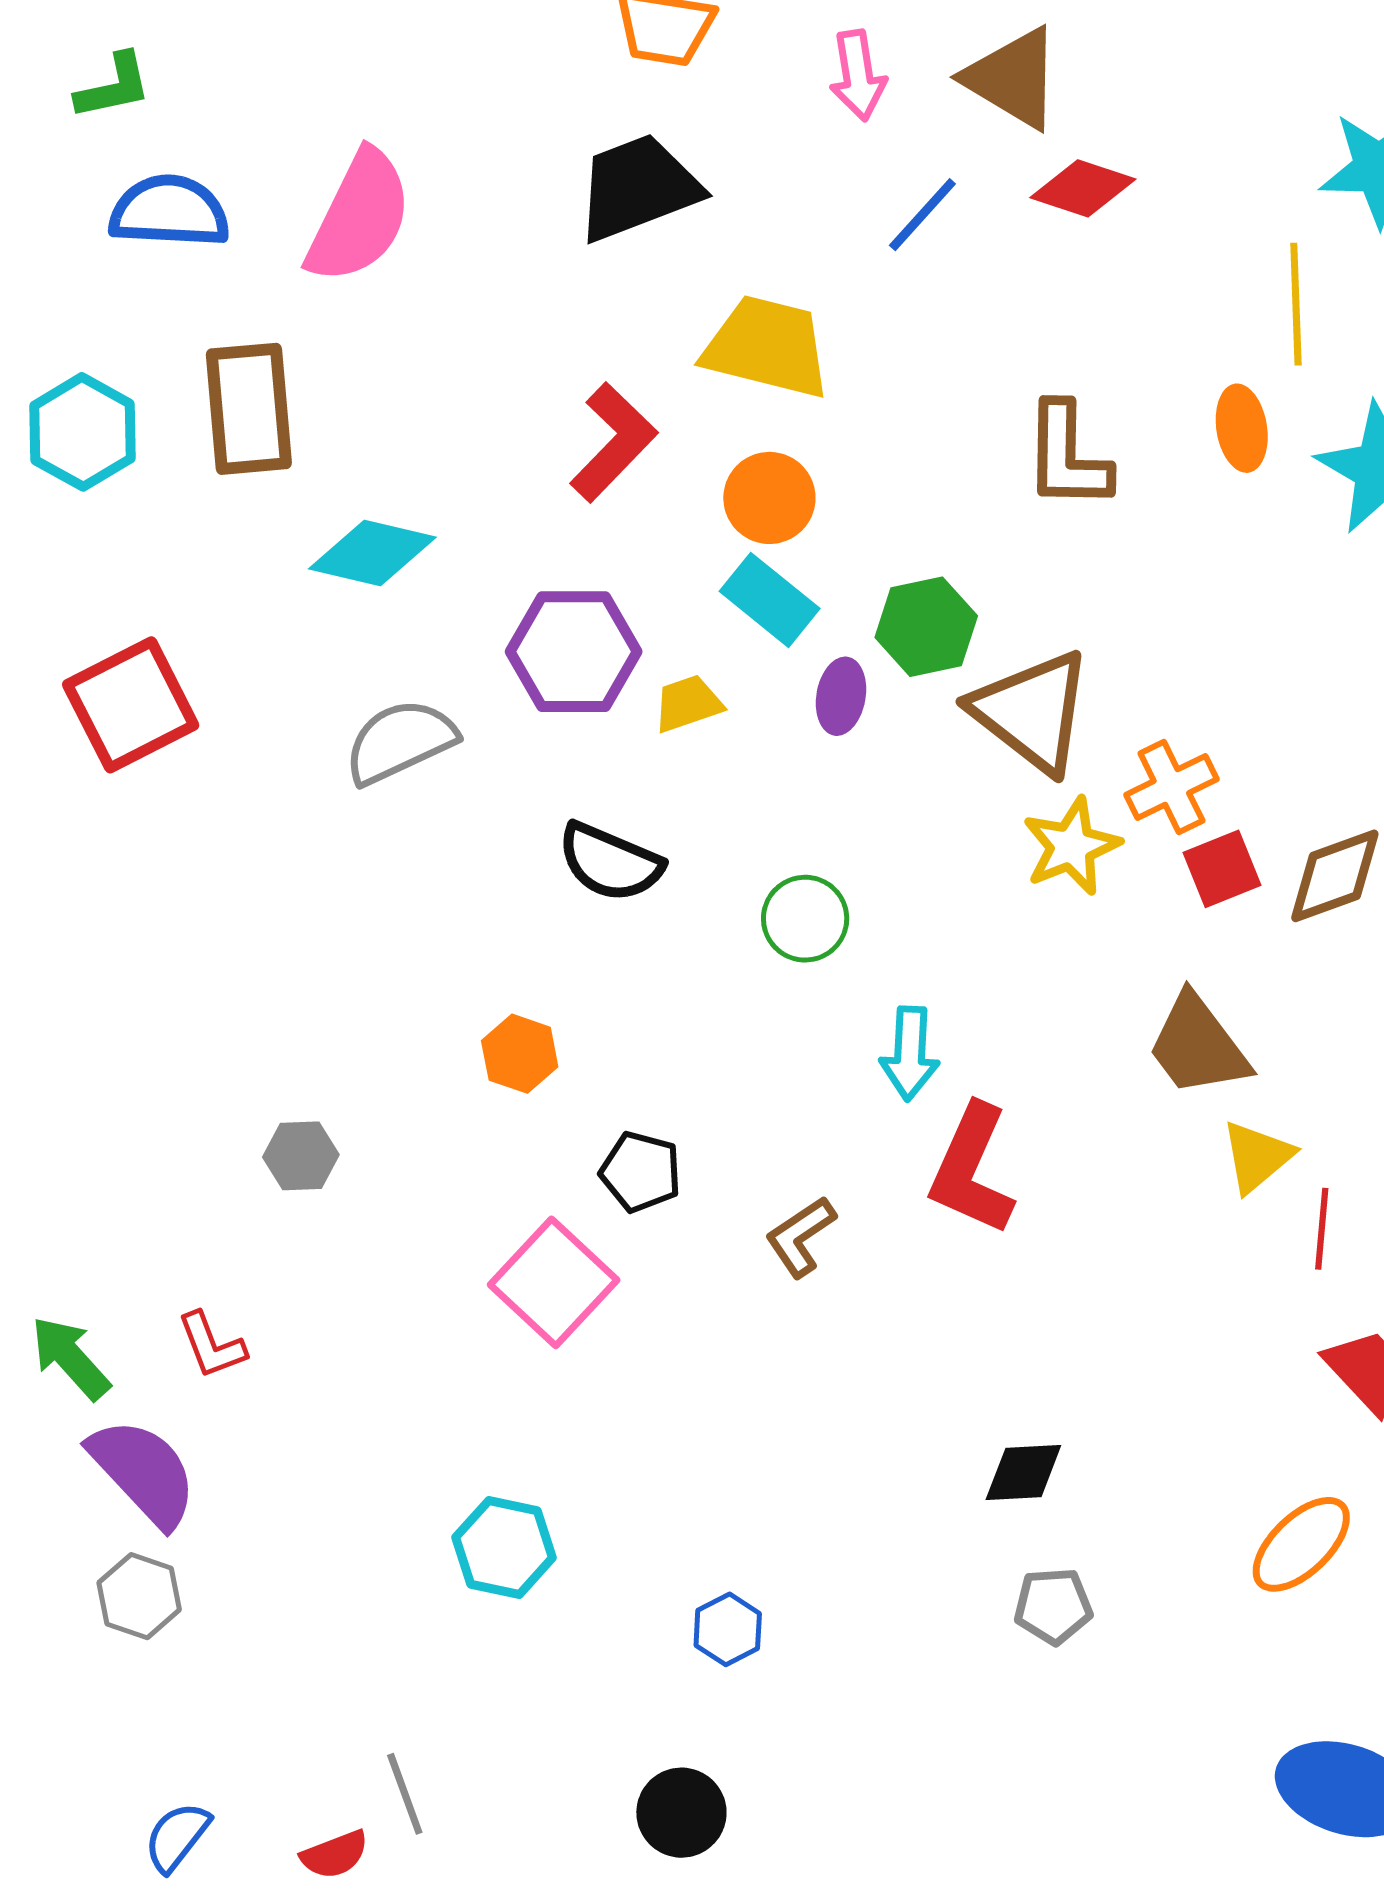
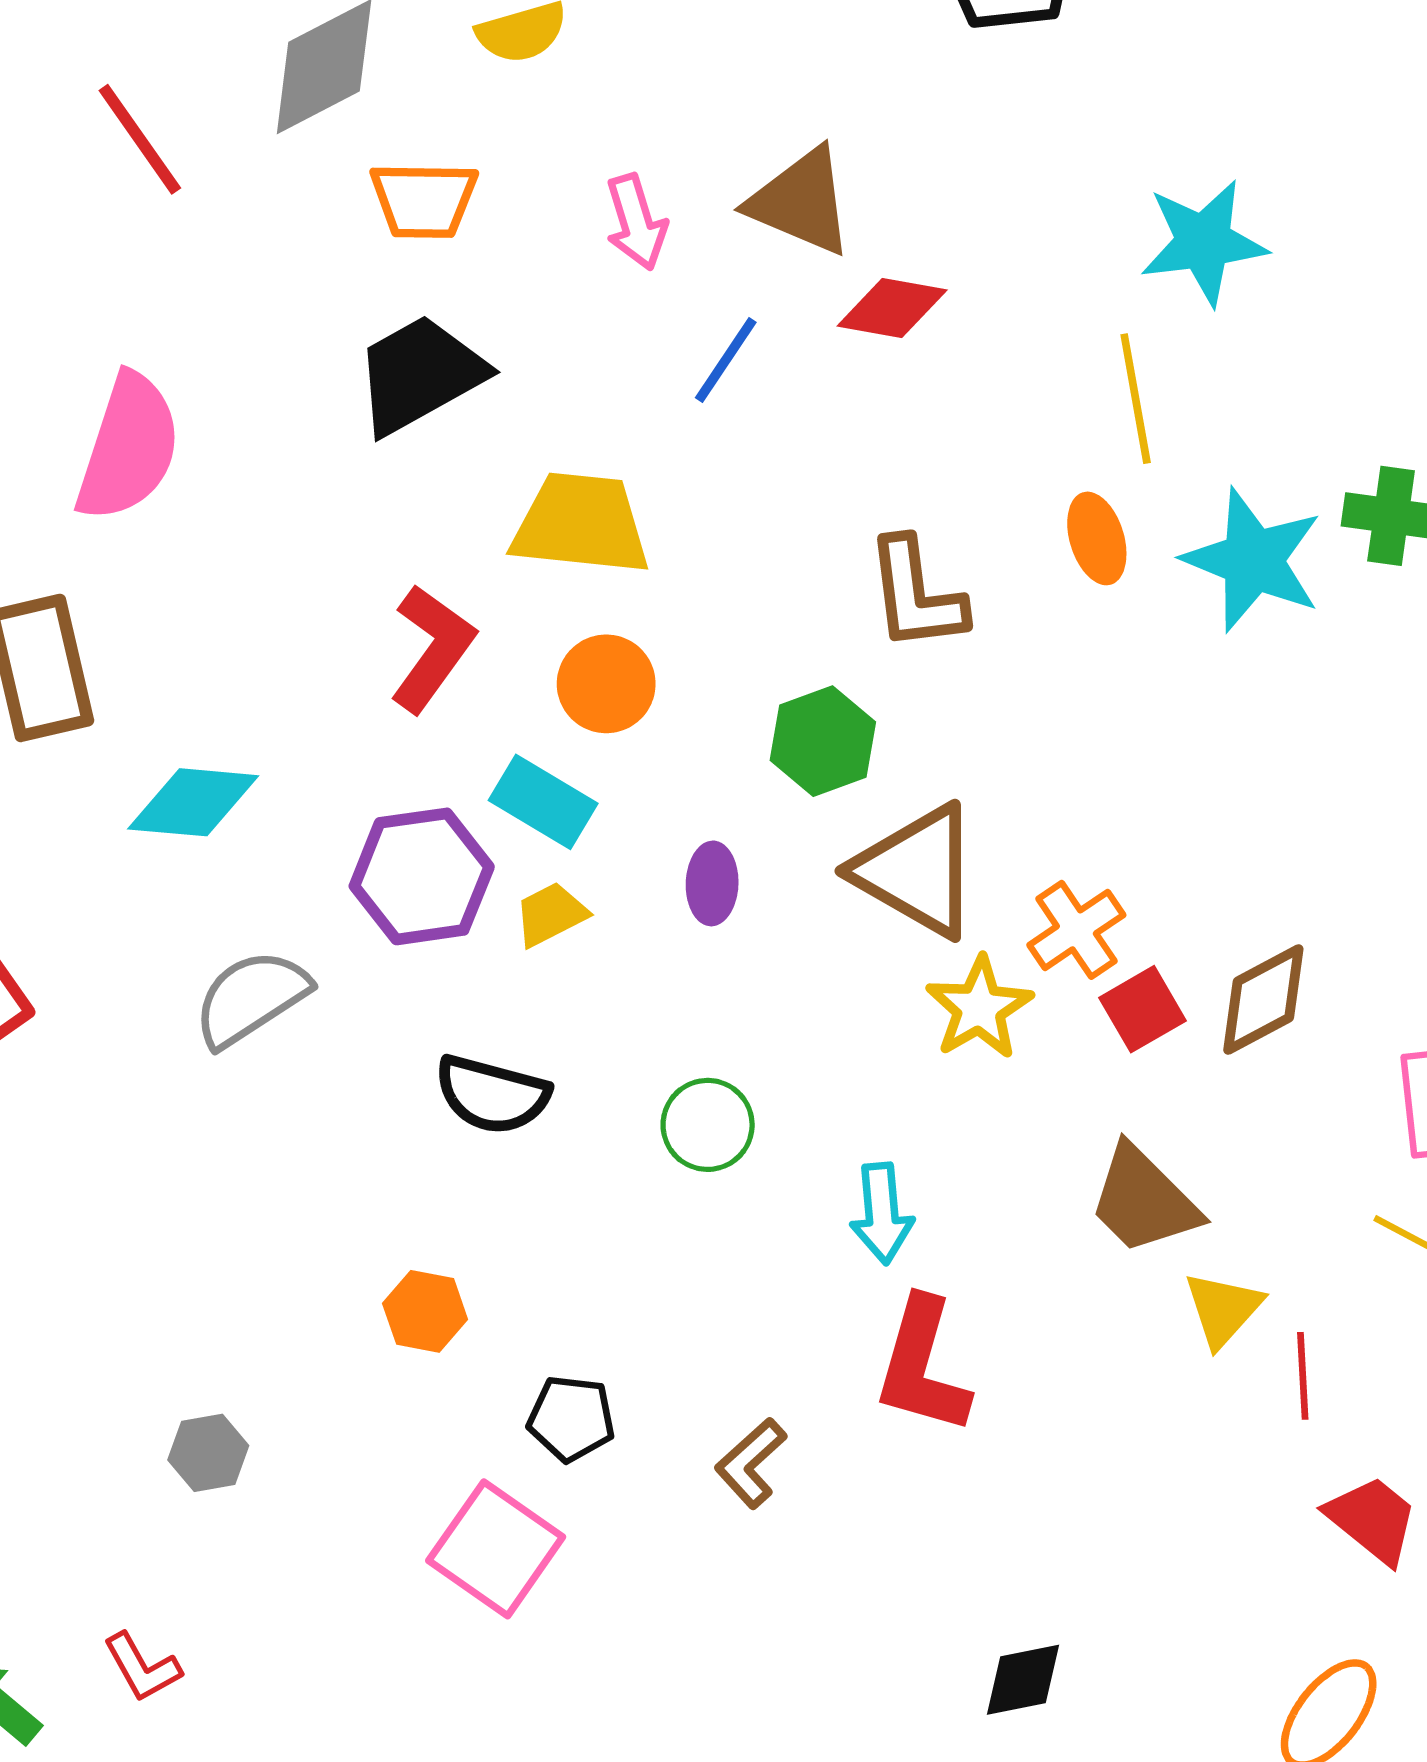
cyan rectangle: (770, 600) -> (543, 802), moved
green hexagon: (926, 627) -> (823, 741), moved
cyan arrow: (910, 1053) -> (882, 1213), moved

